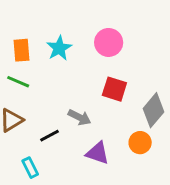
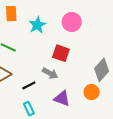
orange rectangle: (21, 50) -> (11, 14), moved
red square: (114, 89) -> (61, 53), moved
cyan rectangle: (30, 168) -> (29, 109), moved

